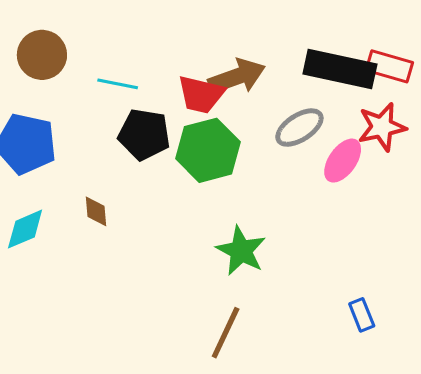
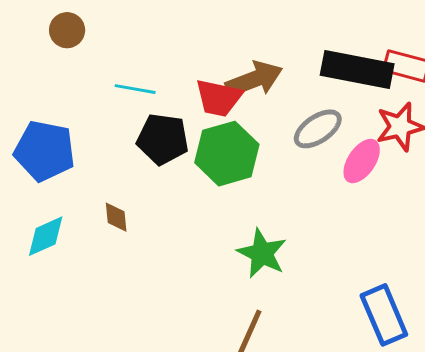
brown circle: (42, 55) -> (67, 30), moved, size x0.7
blue rectangle: (362, 315) -> (384, 315), size x1.8

